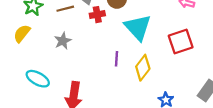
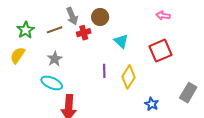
cyan triangle: (138, 27) -> (121, 41), size x0.6
cyan ellipse: (38, 79) -> (52, 83), moved

